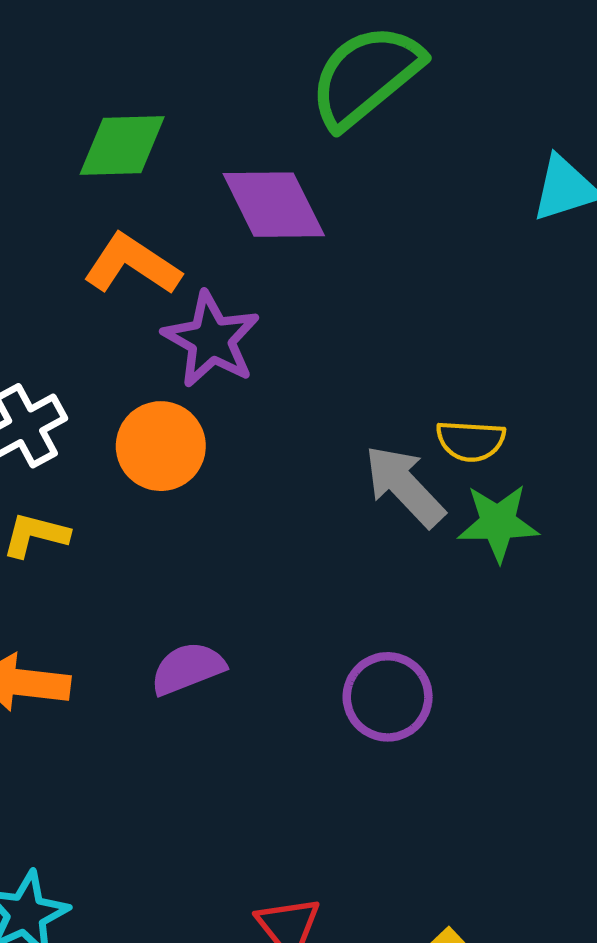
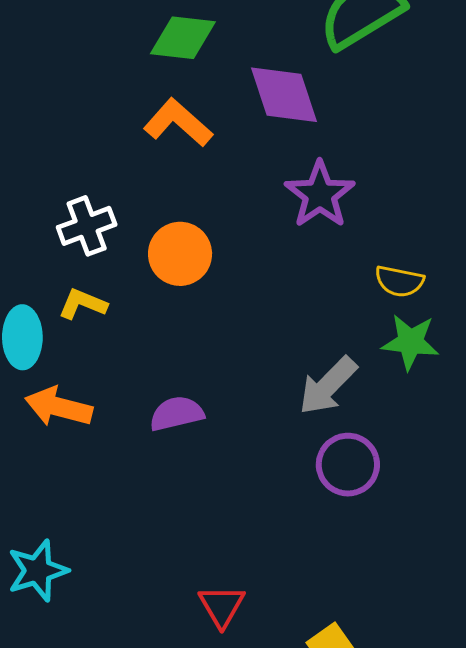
purple star: (211, 340) -> (320, 195), moved
gray arrow: (405, 486) -> (328, 386), moved, turned -100
purple circle: (388, 697) -> (348, 465), moved

